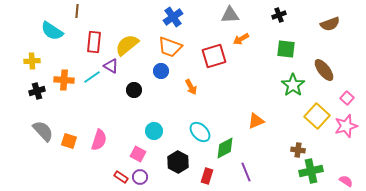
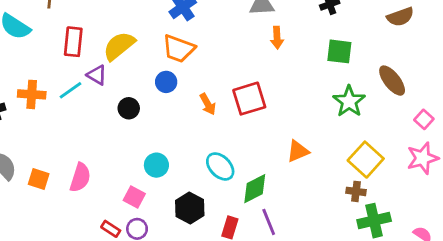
orange arrow: (241, 39) -> (277, 38), turned -63
red square: (214, 56) -> (249, 99), moved
yellow square: (317, 116) -> (366, 160), moved
purple line: (246, 172) -> (269, 222), moved

